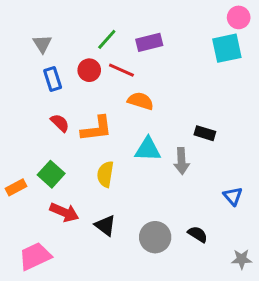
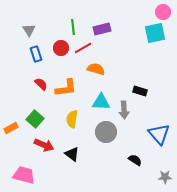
green line: (107, 39) -> (73, 27), turned -49
red line: (121, 70) -> (83, 48), turned -54
blue triangle: (233, 196) -> (159, 134), size x1.6
gray circle: (155, 237) -> (106, 132), moved
pink trapezoid: (35, 256) -> (24, 175), turned 40

